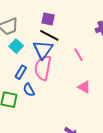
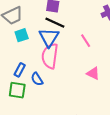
cyan square: (16, 46) -> (22, 35), turned 32
blue rectangle: (21, 72) -> (20, 70), moved

